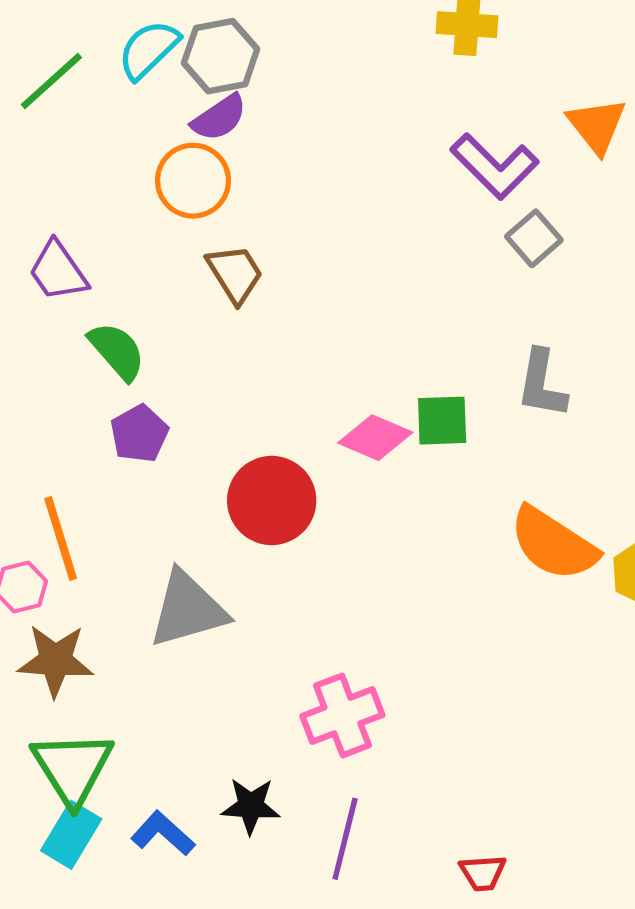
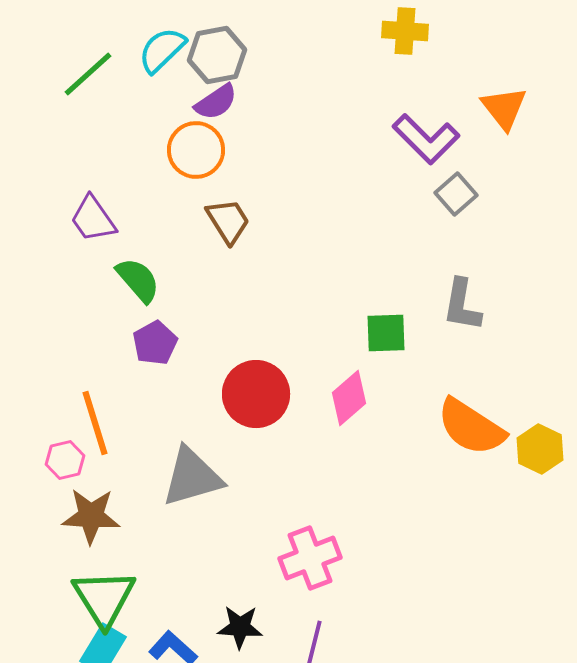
pink diamond: (375, 438) -> (349, 398), moved, turned -64

